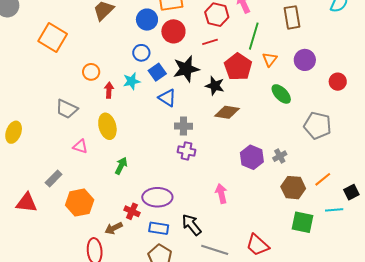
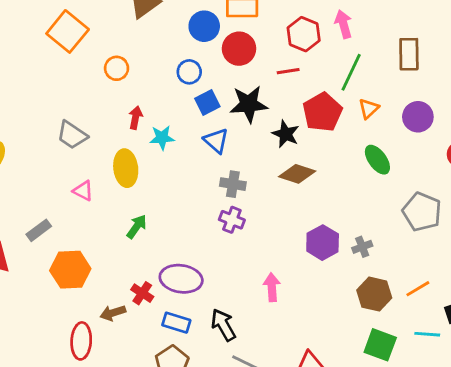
orange circle: (91, 72) -> (117, 68), moved
cyan star: (132, 81) -> (162, 138), moved

